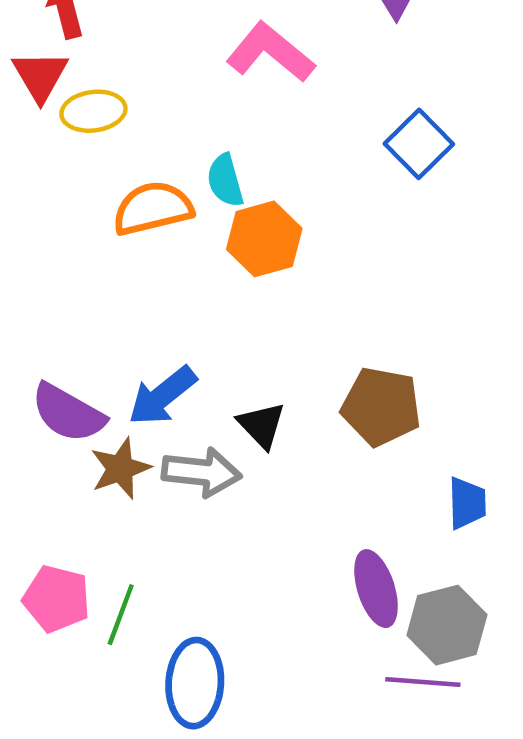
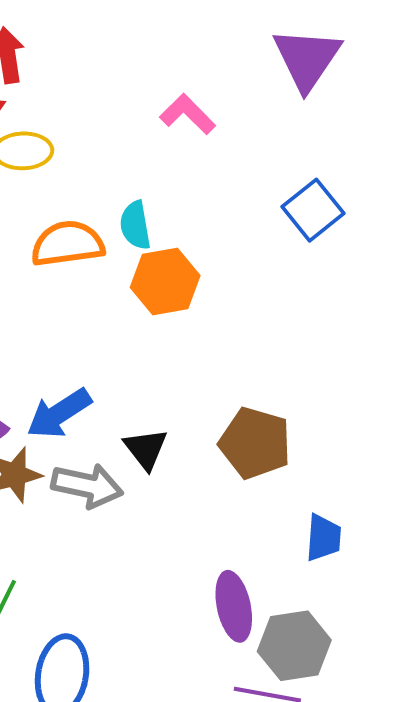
pink L-shape: (270, 52) -> (188, 114), size x0.7

